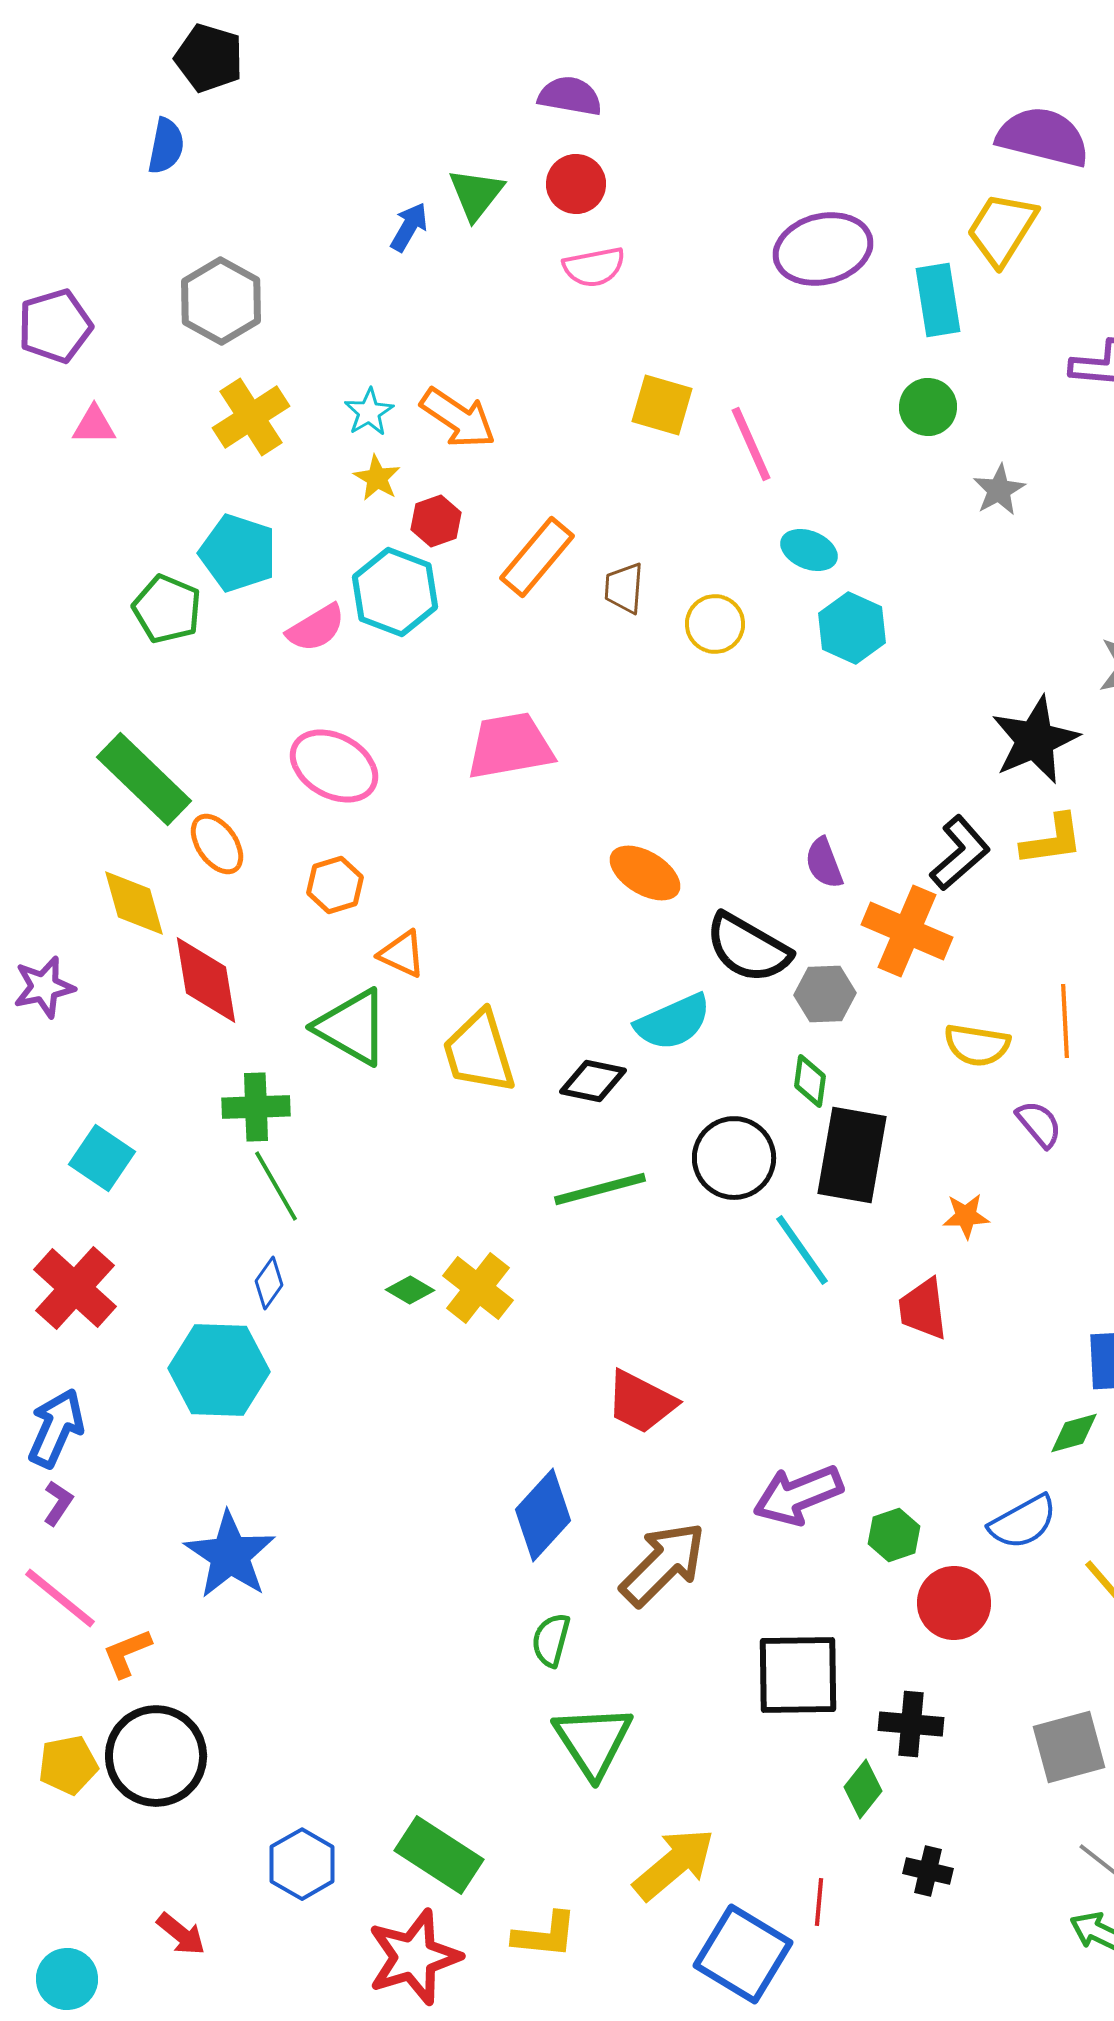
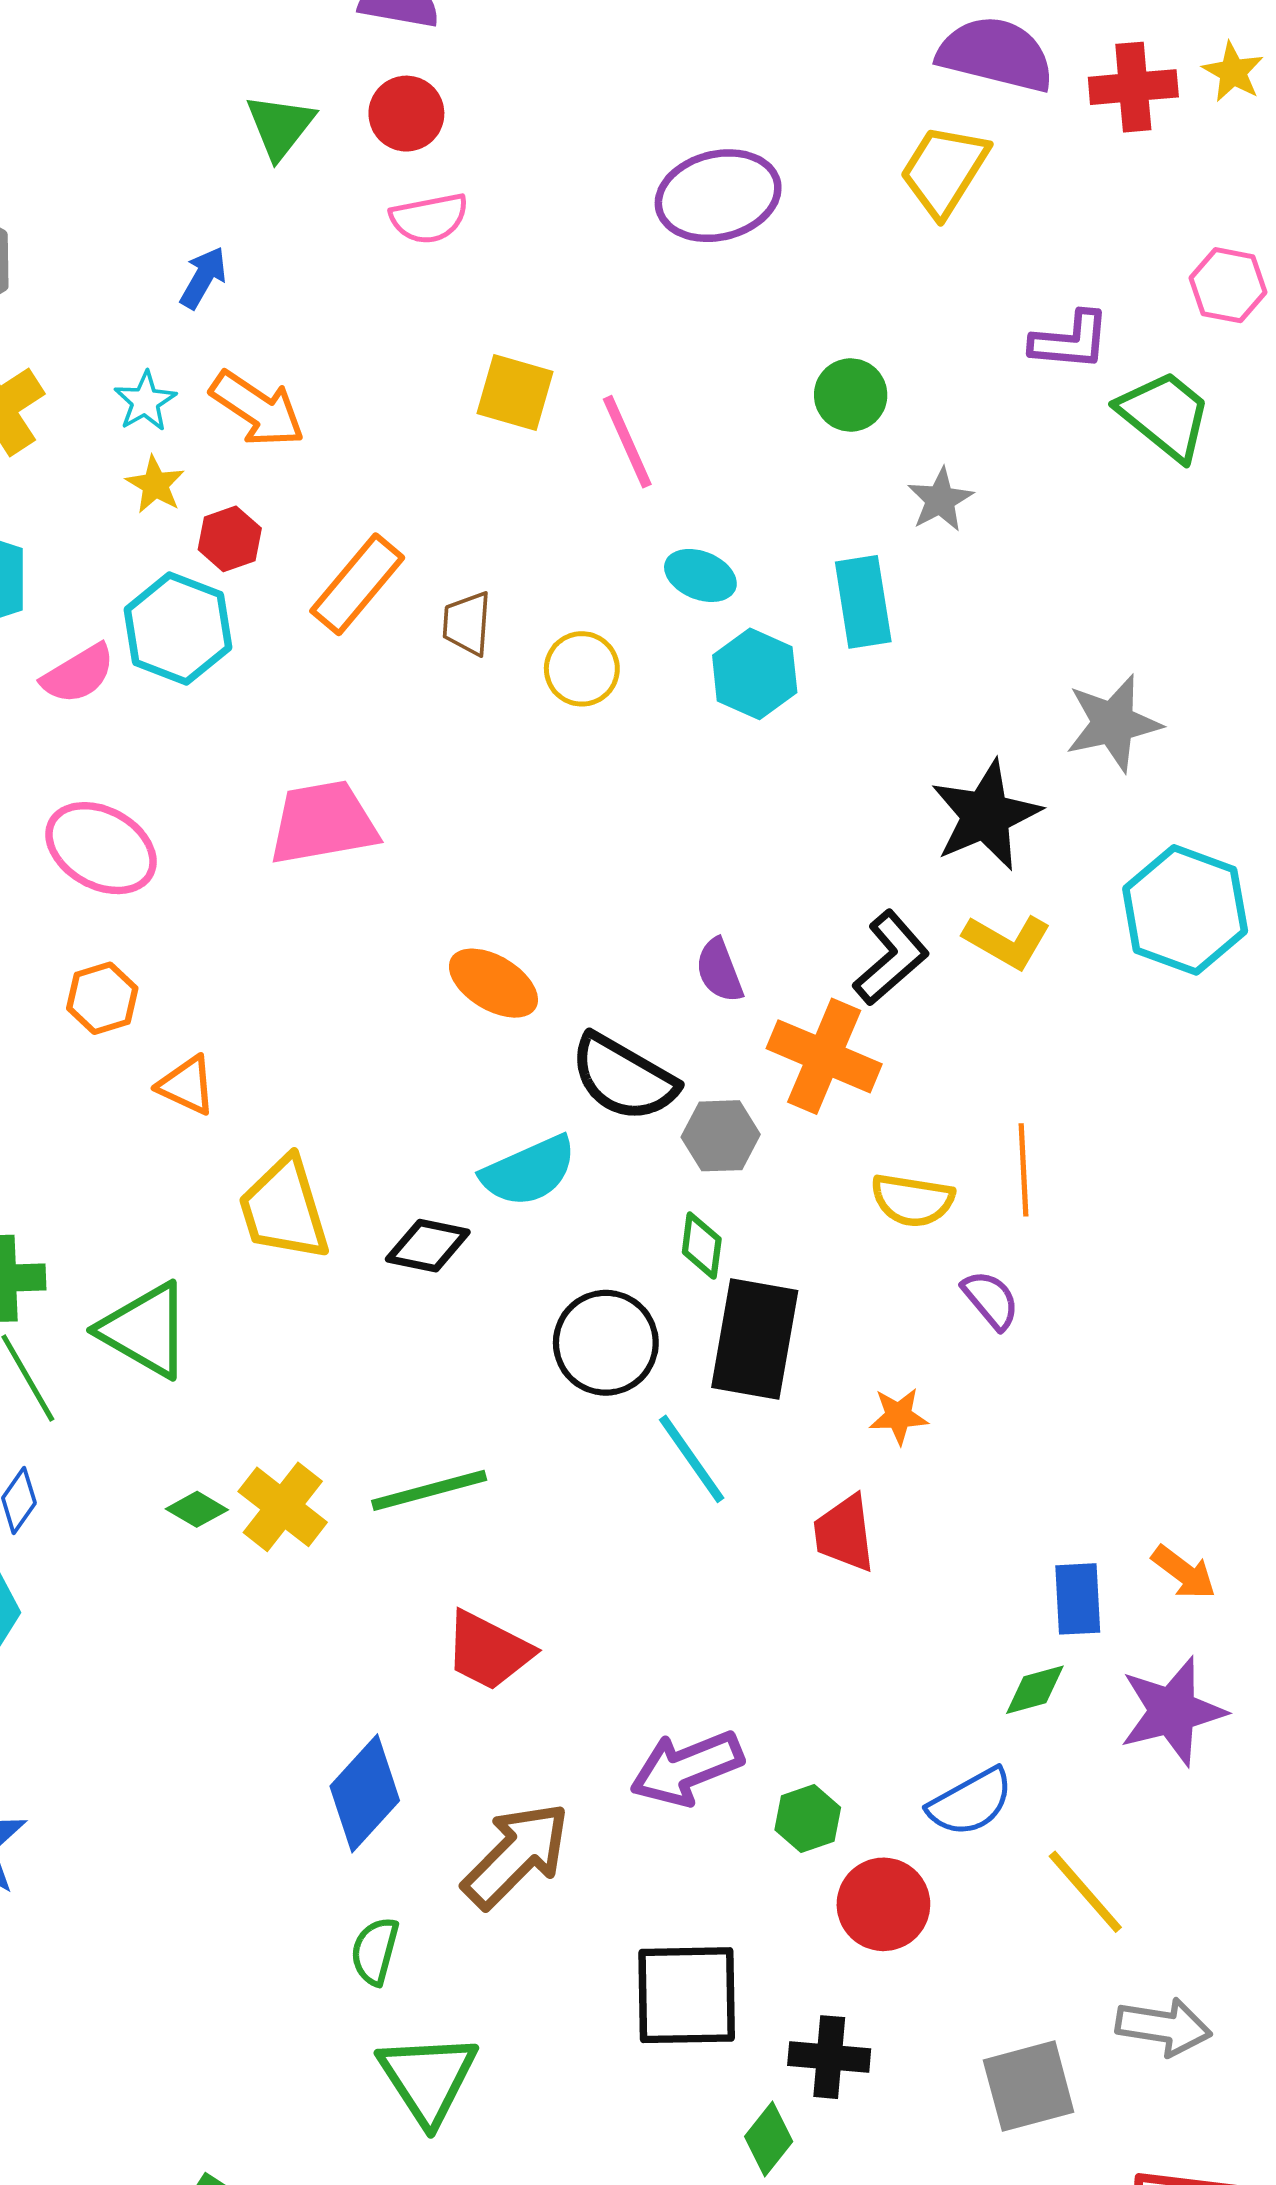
blue arrow: (409, 227) -> (203, 278), moved
cyan rectangle: (938, 300) -> (863, 602), moved
yellow L-shape: (1052, 840) -> (1007, 941), turned 38
green triangle: (352, 1027) -> (145, 1330), moved
green line: (600, 1189) -> (429, 1490), moved

